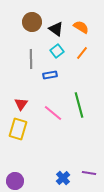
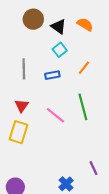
orange line: (82, 53) -> (84, 68), moved
gray line: (31, 59) -> (24, 69), moved
purple line: (89, 173) -> (93, 168), moved, turned 56

